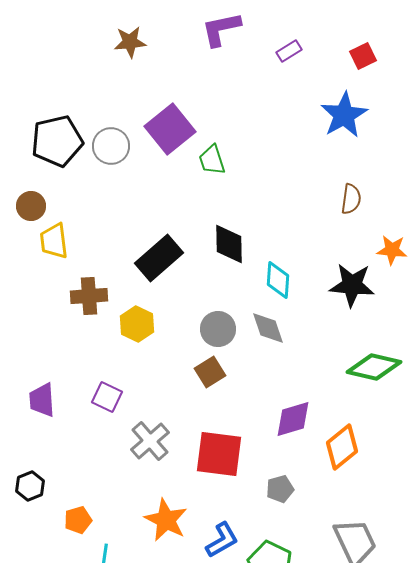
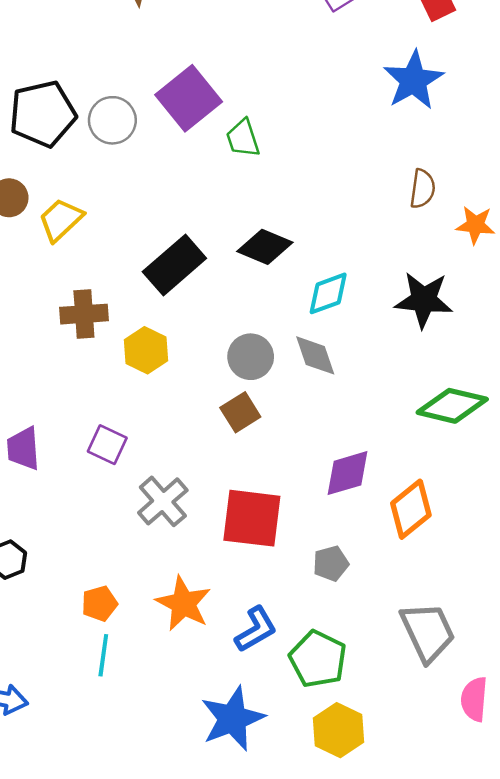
yellow trapezoid: (54, 241) -> (61, 220), moved, turned 54
black diamond: (229, 244) -> (265, 247), turned -66
orange star: (392, 250) -> (475, 225), moved
cyan diamond: (278, 280) -> (328, 293), turned 66
orange pentagon: (78, 520) -> (99, 604), moved

